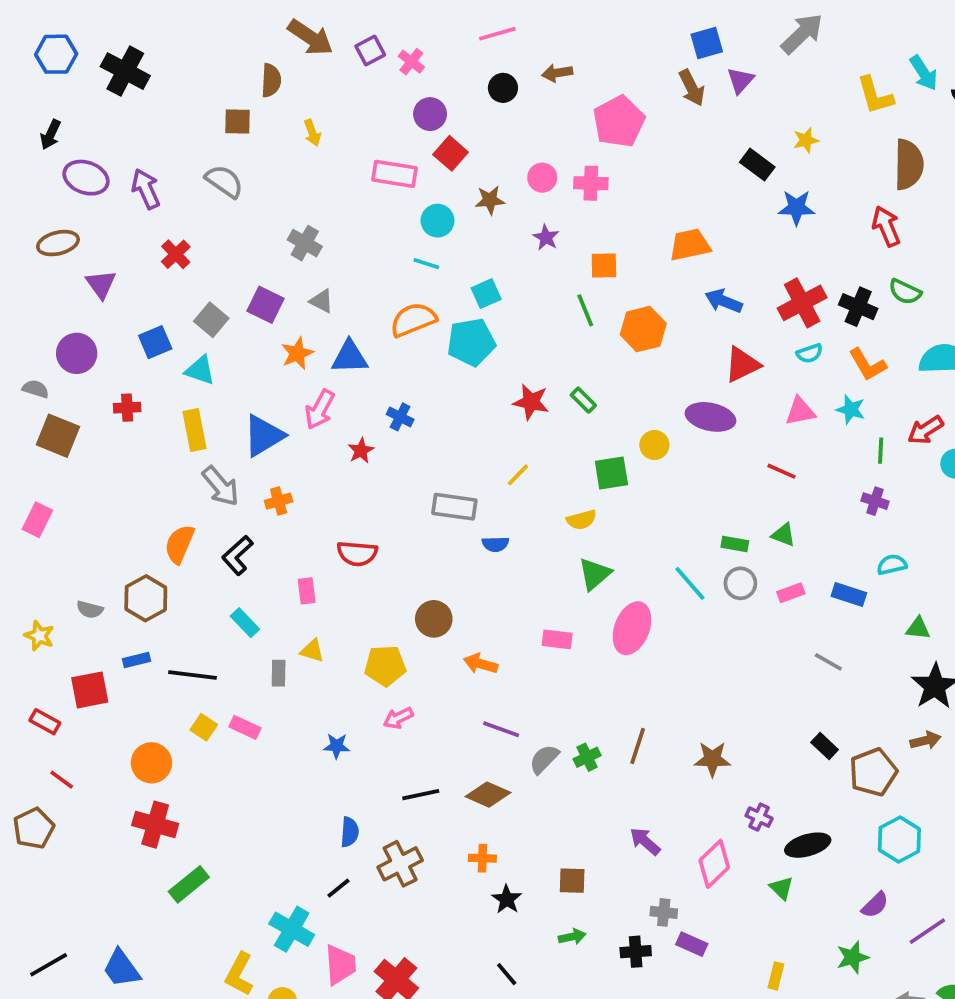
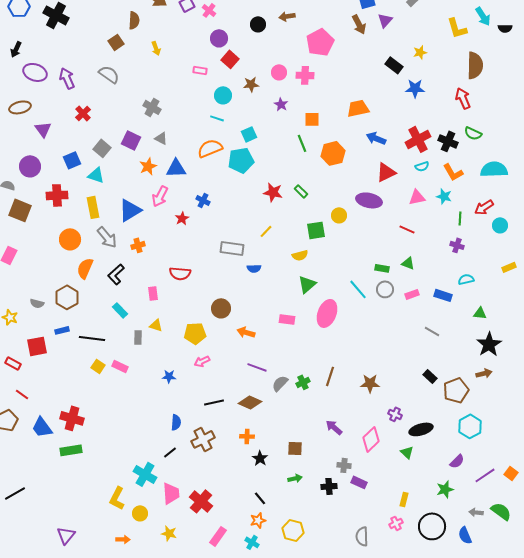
brown square: (237, 122) -> (116, 42), turned -35
pink rectangle: (395, 174) -> (200, 70), size x0.6
red cross: (127, 408) -> (57, 195), size x1.5
orange circle: (151, 763) -> (70, 239), moved
green rectangle: (189, 884) -> (71, 450), moved, turned 30
blue trapezoid: (122, 968) -> (42, 427), moved

